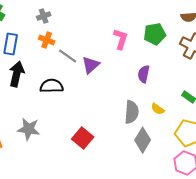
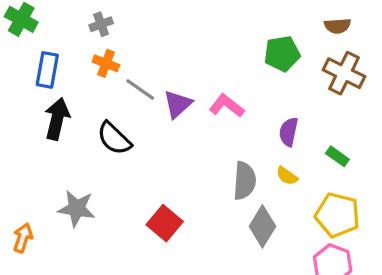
pink L-shape: (121, 39) -> (227, 106), moved, turned -70
purple semicircle: (144, 74) -> (289, 132), moved
black semicircle: (52, 86) -> (114, 138), turned -135

